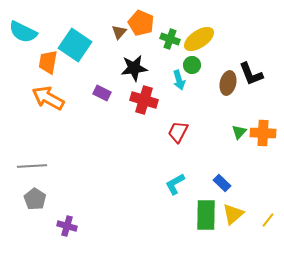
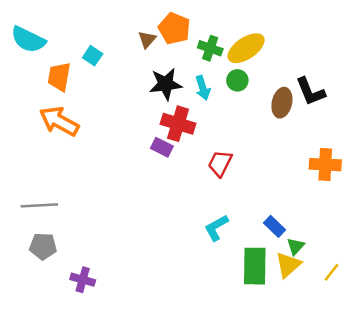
cyan square: (75, 45) -> (93, 56), size x0.5
cyan arrow: (179, 80) -> (203, 88), moved
purple rectangle: (102, 93) -> (162, 147), moved
green triangle: (239, 132) -> (296, 246), moved
gray pentagon: (35, 199) -> (43, 246), turned -30

